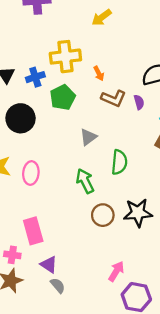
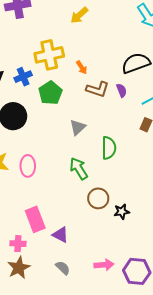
black star: (138, 213) -> (122, 212), moved, size x0.6
purple triangle: (49, 265) -> (60, 235), moved
pink arrow: (116, 271) -> (104, 265), moved, turned 60

